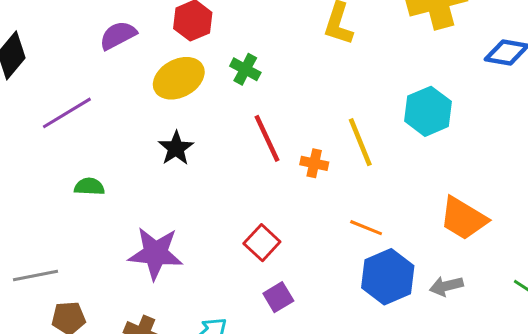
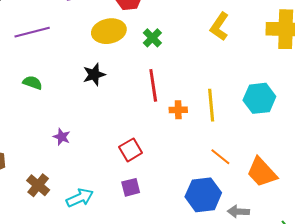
orange cross: (314, 163) -> (178, 110), turned -30
orange line: (366, 228) -> (220, 157), moved
purple star: (156, 253) -> (62, 137), size x0.5

